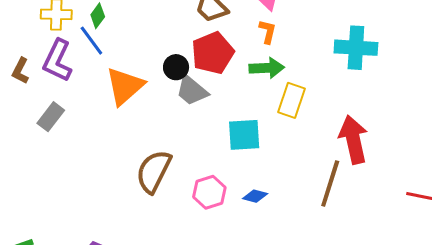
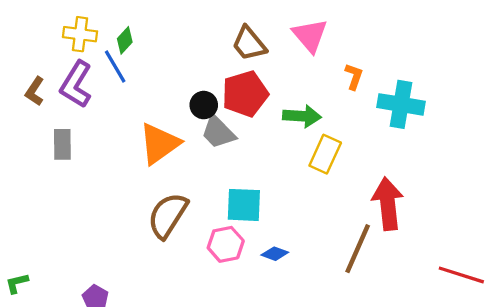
orange L-shape: (268, 32) -> (354, 76), moved
orange triangle: (125, 86) -> (159, 144), moved
gray rectangle: (51, 117) -> (62, 144), turned -44
cyan square: (244, 135) -> (244, 205), moved

